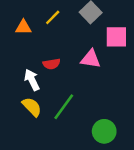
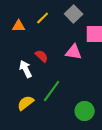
red semicircle: (51, 64) -> (42, 56), turned -128
yellow semicircle: (32, 107) -> (26, 103), moved, turned -84

